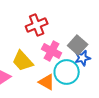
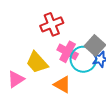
cyan circle: (67, 72) -> (83, 59), moved

